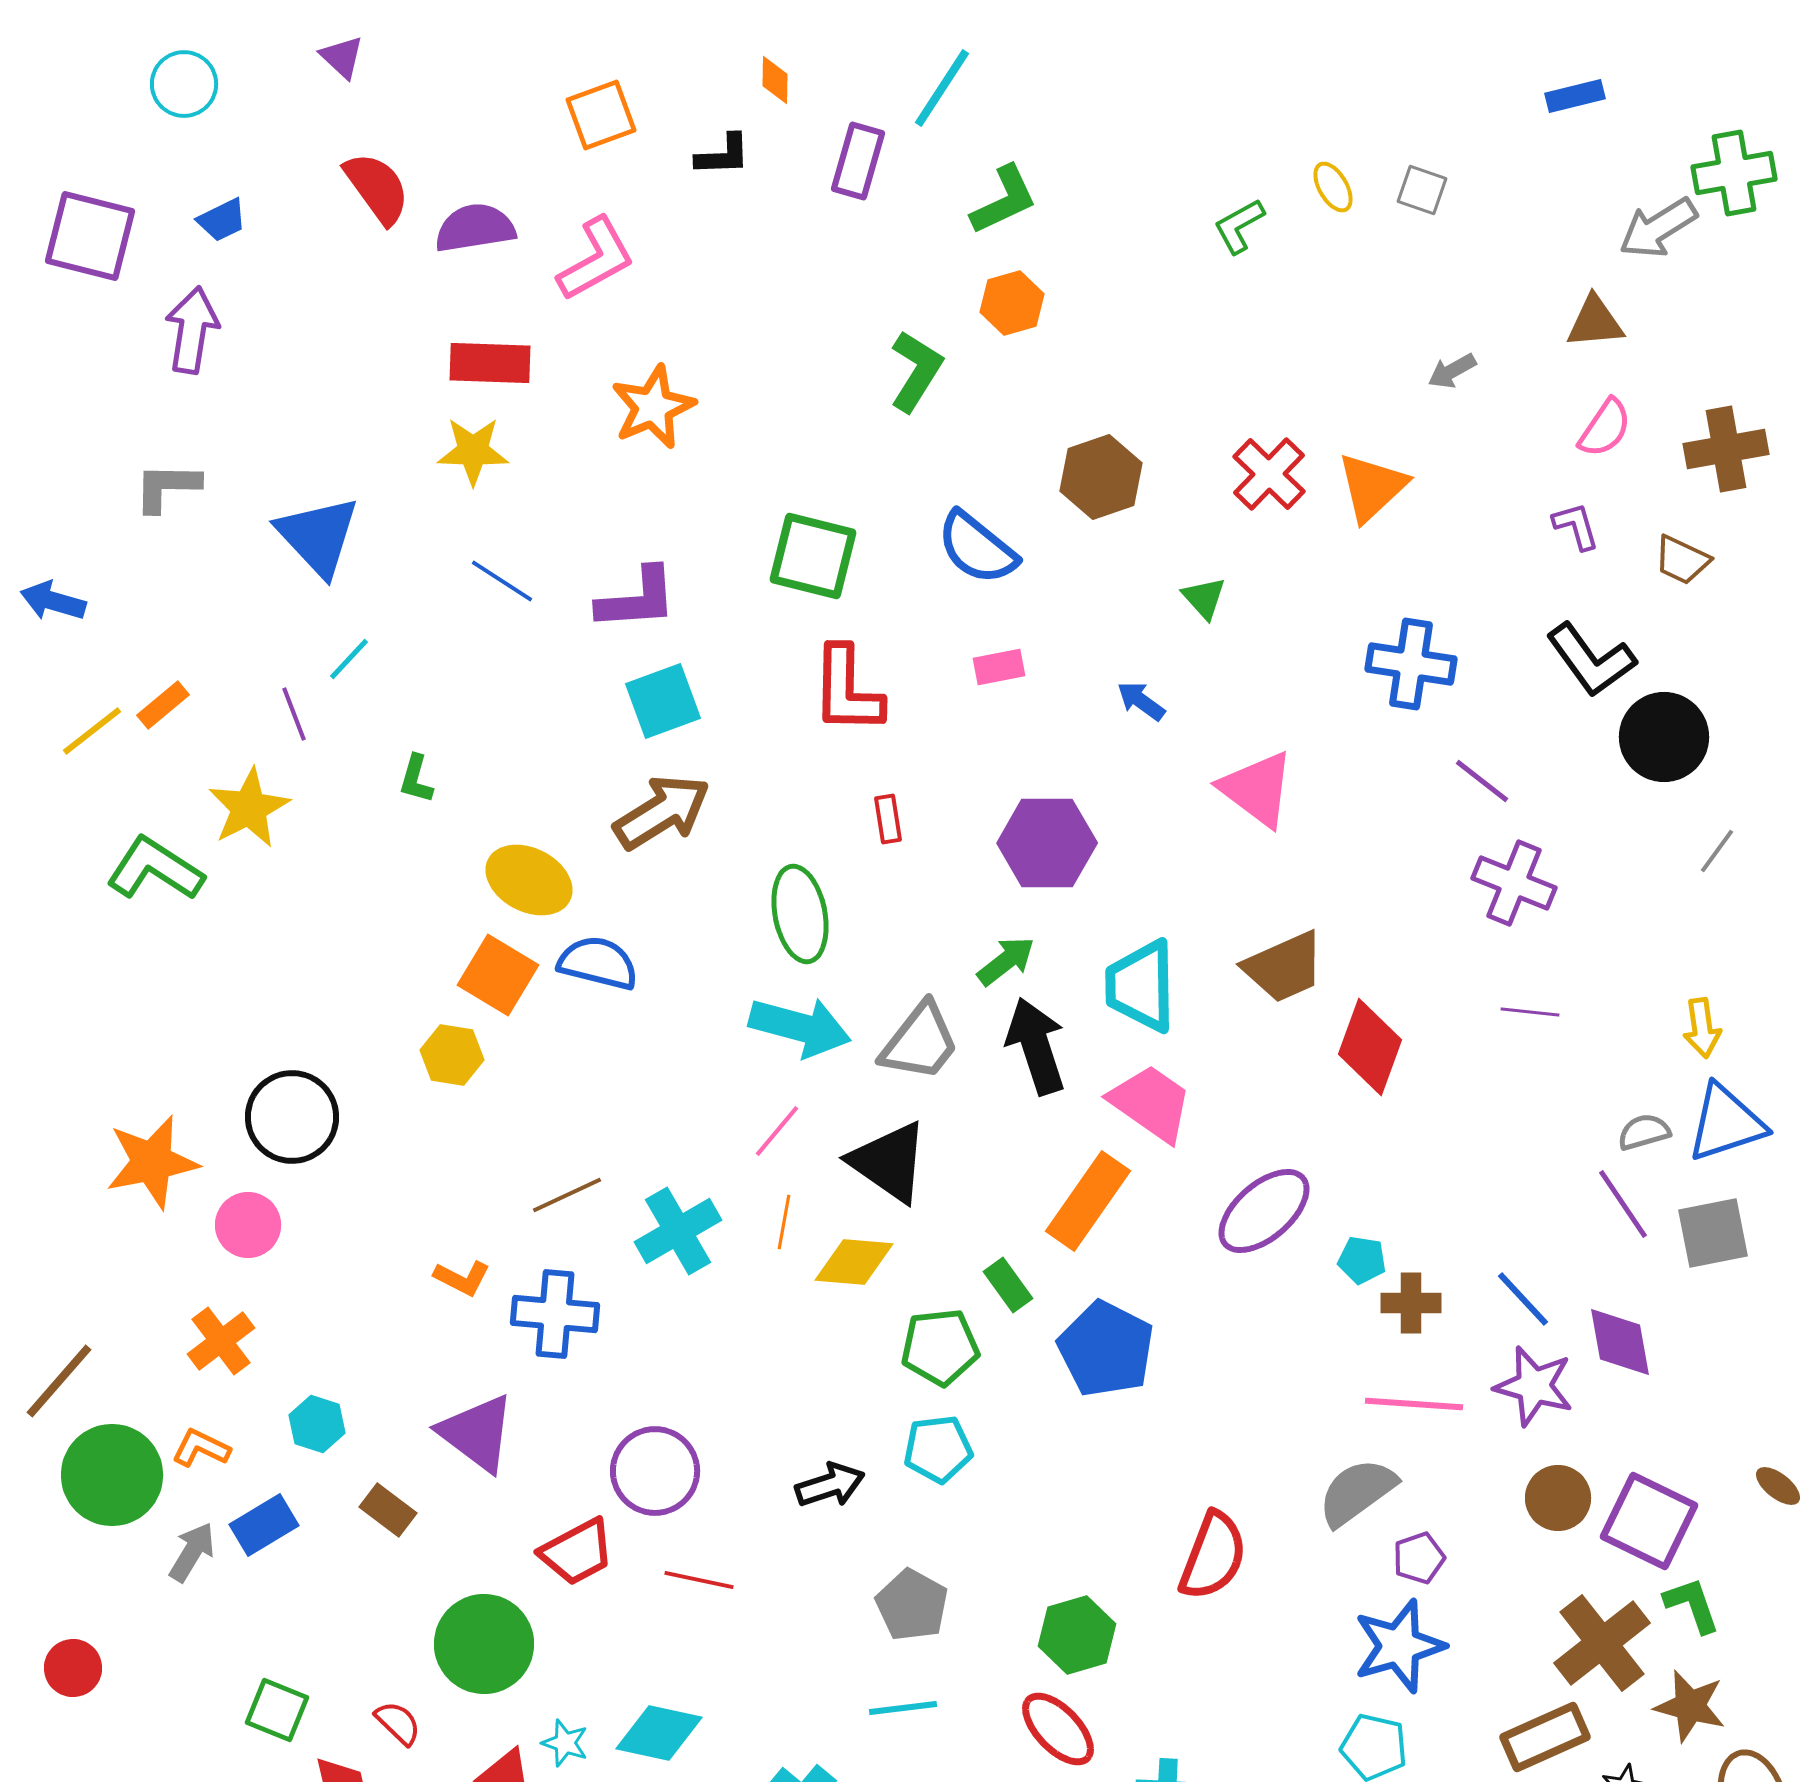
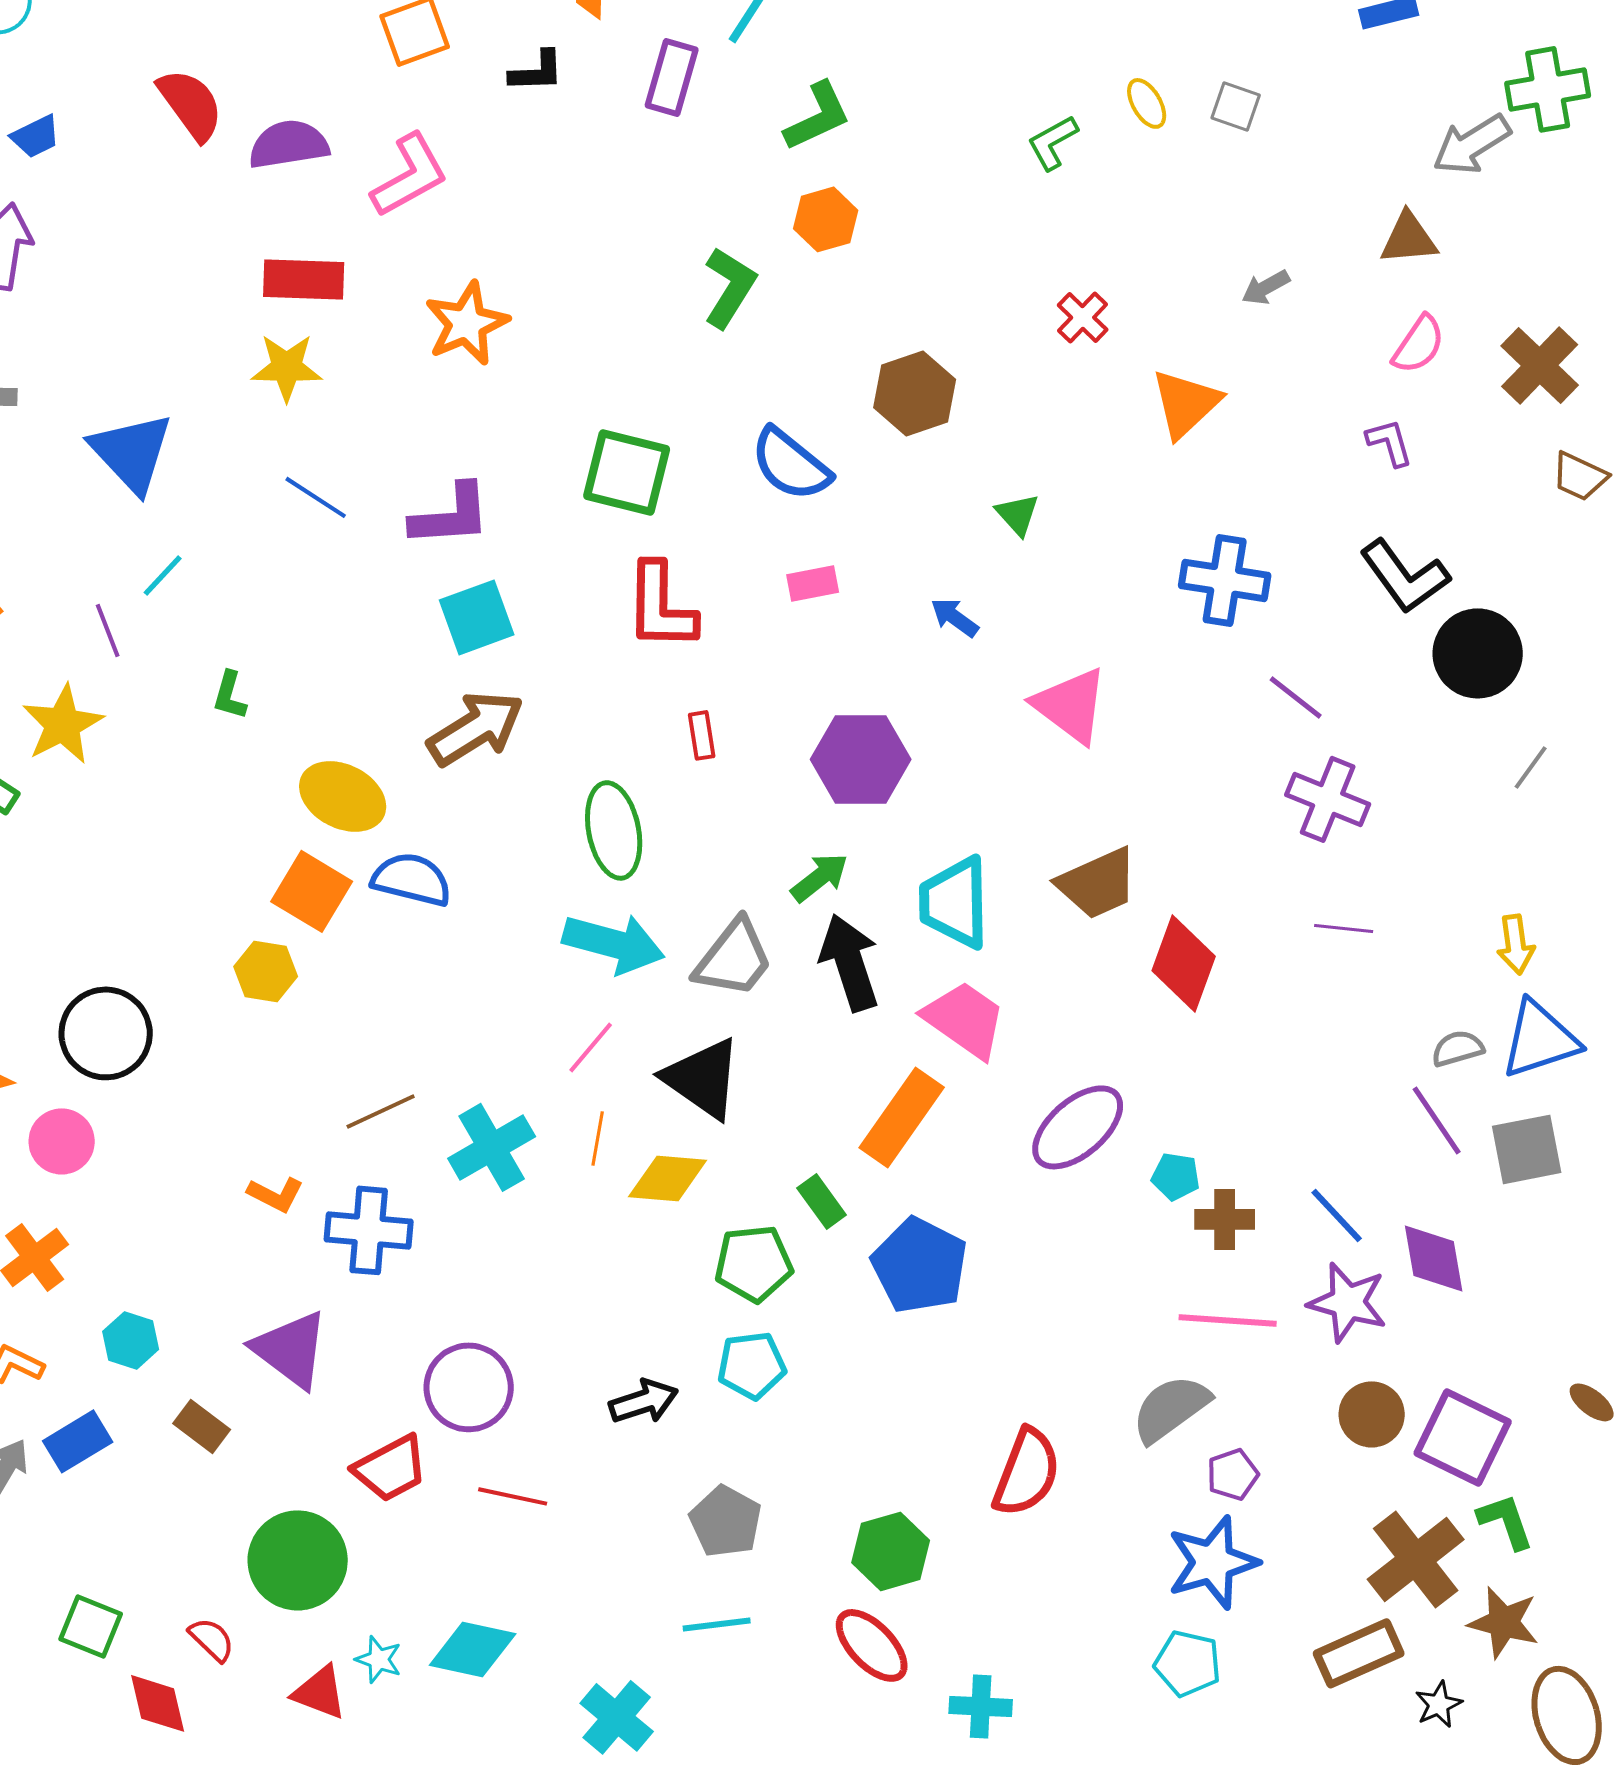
brown cross: (1726, 449) -> (1540, 365), turned -36
red cross: (1269, 474) -> (1083, 317), moved, size x0.7
brown trapezoid: (1682, 560) -> (1580, 476), moved

